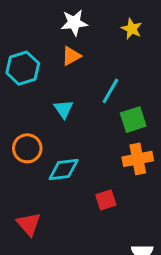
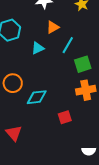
orange triangle: (71, 56) -> (53, 27), moved
cyan triangle: (64, 109) -> (38, 48), moved, turned 40

